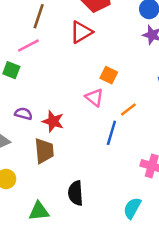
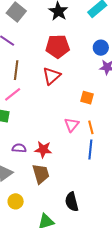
orange square: (109, 75) -> (87, 98), moved
pink triangle: (94, 97) -> (72, 125), turned 42
orange line: (128, 109) -> (91, 127), moved, turned -56

